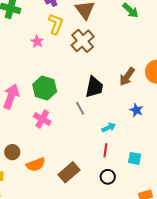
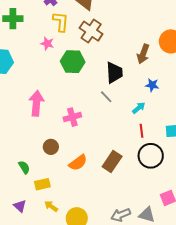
green hexagon: (45, 88) -> (73, 62), moved
blue star: (136, 110) -> (152, 85), moved
pink cross: (42, 119) -> (72, 117), turned -30
brown circle: (12, 152) -> (51, 147), moved
black circle: (108, 177) -> (151, 156), size x1.6

